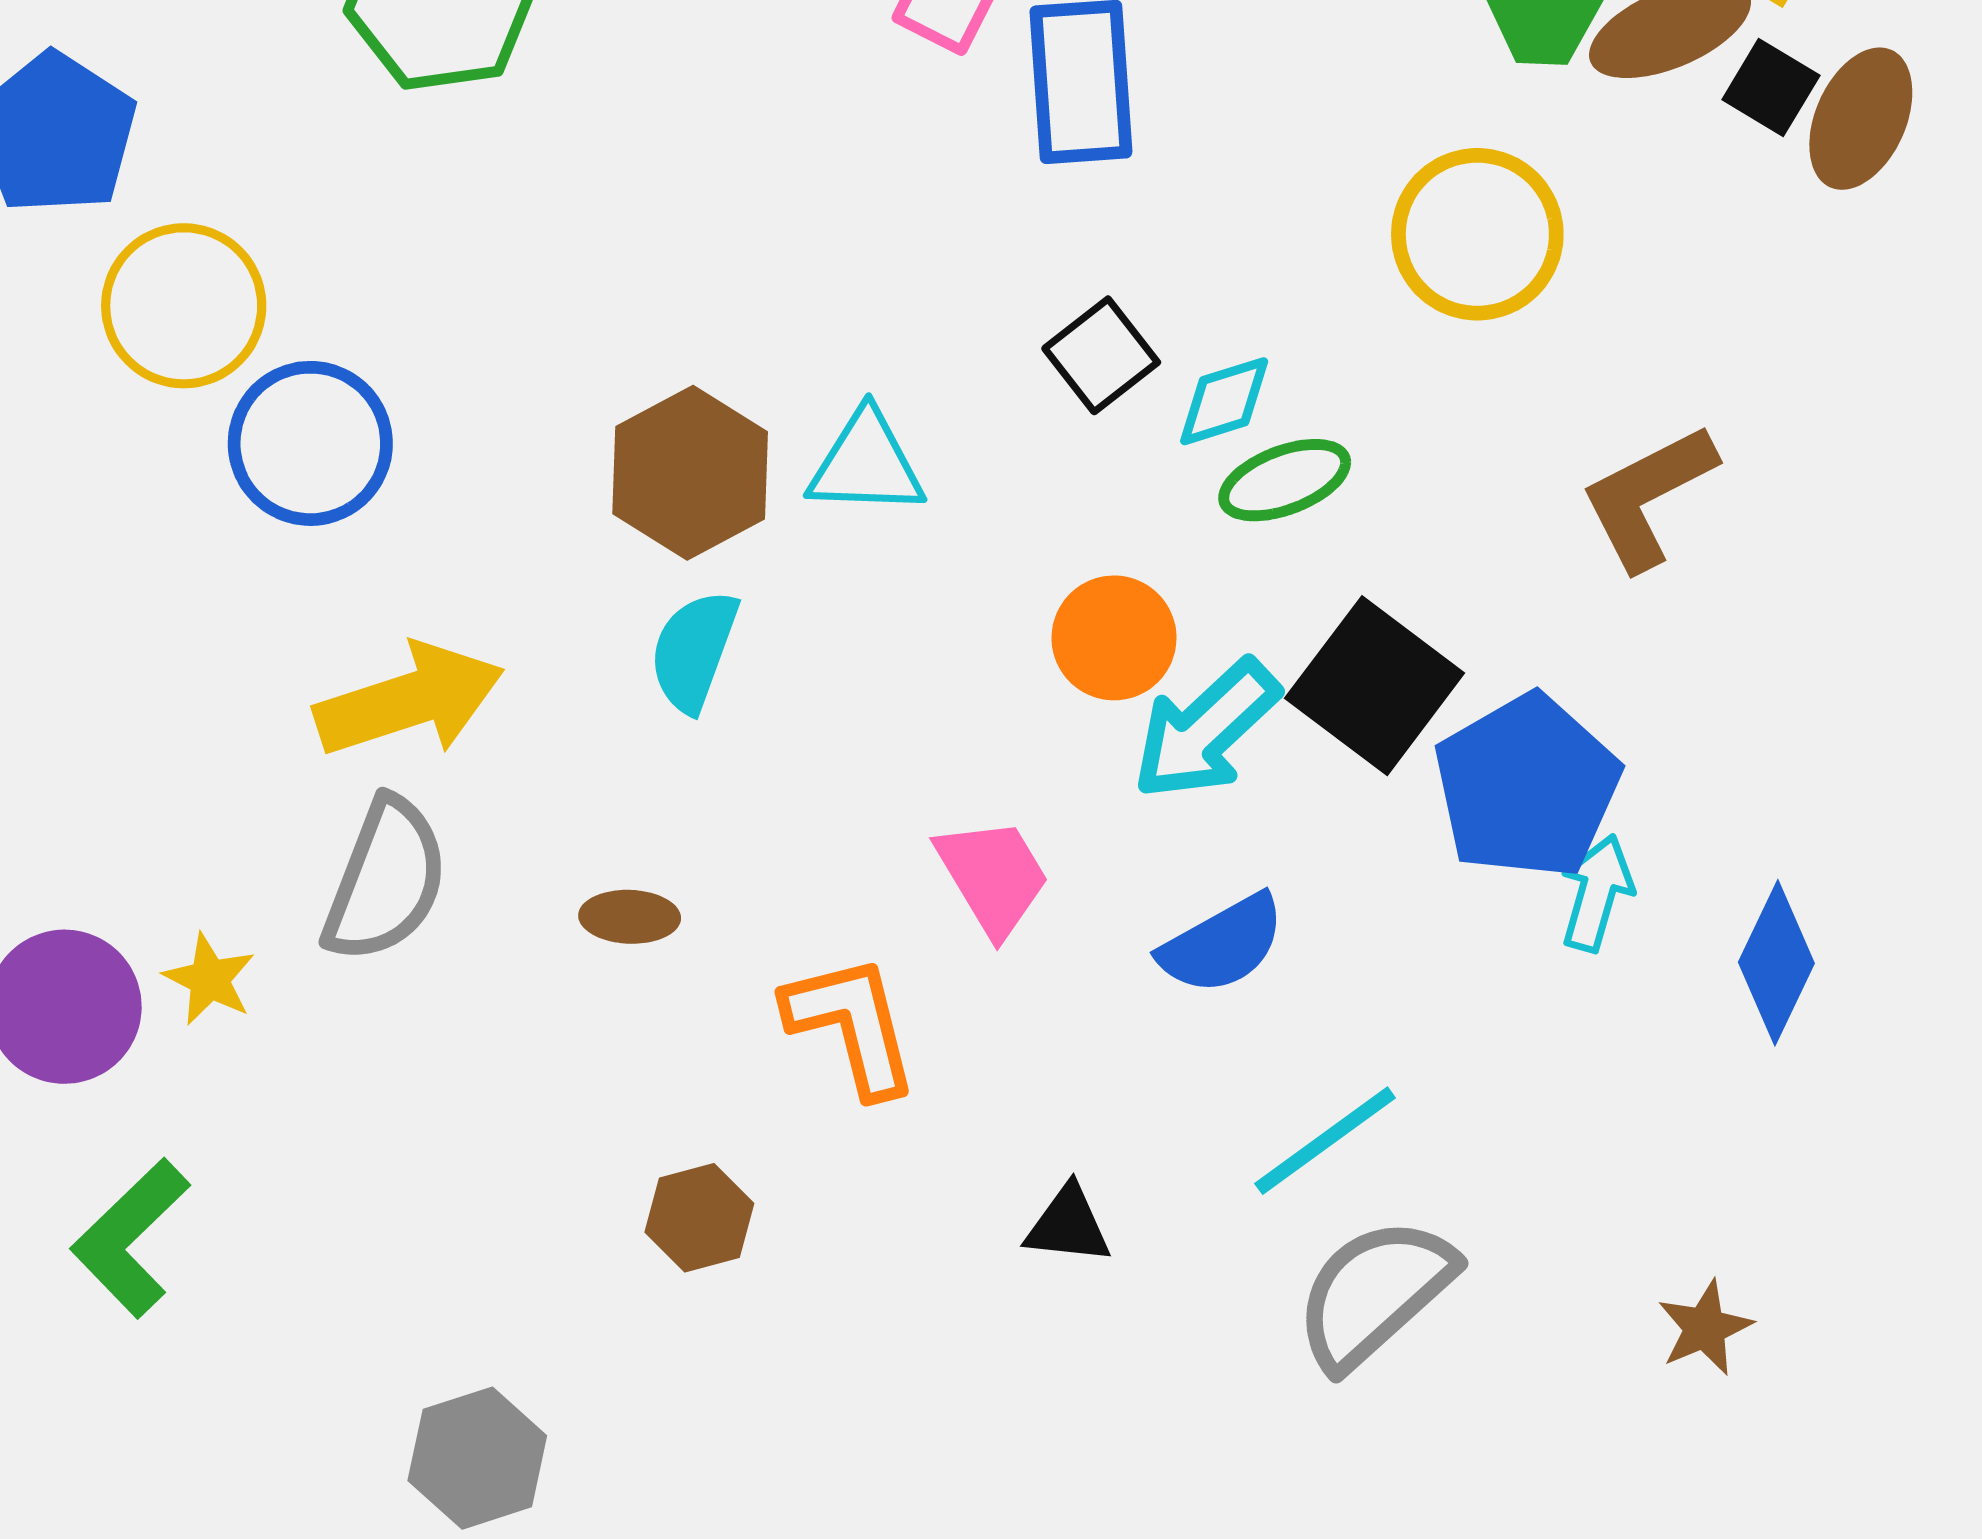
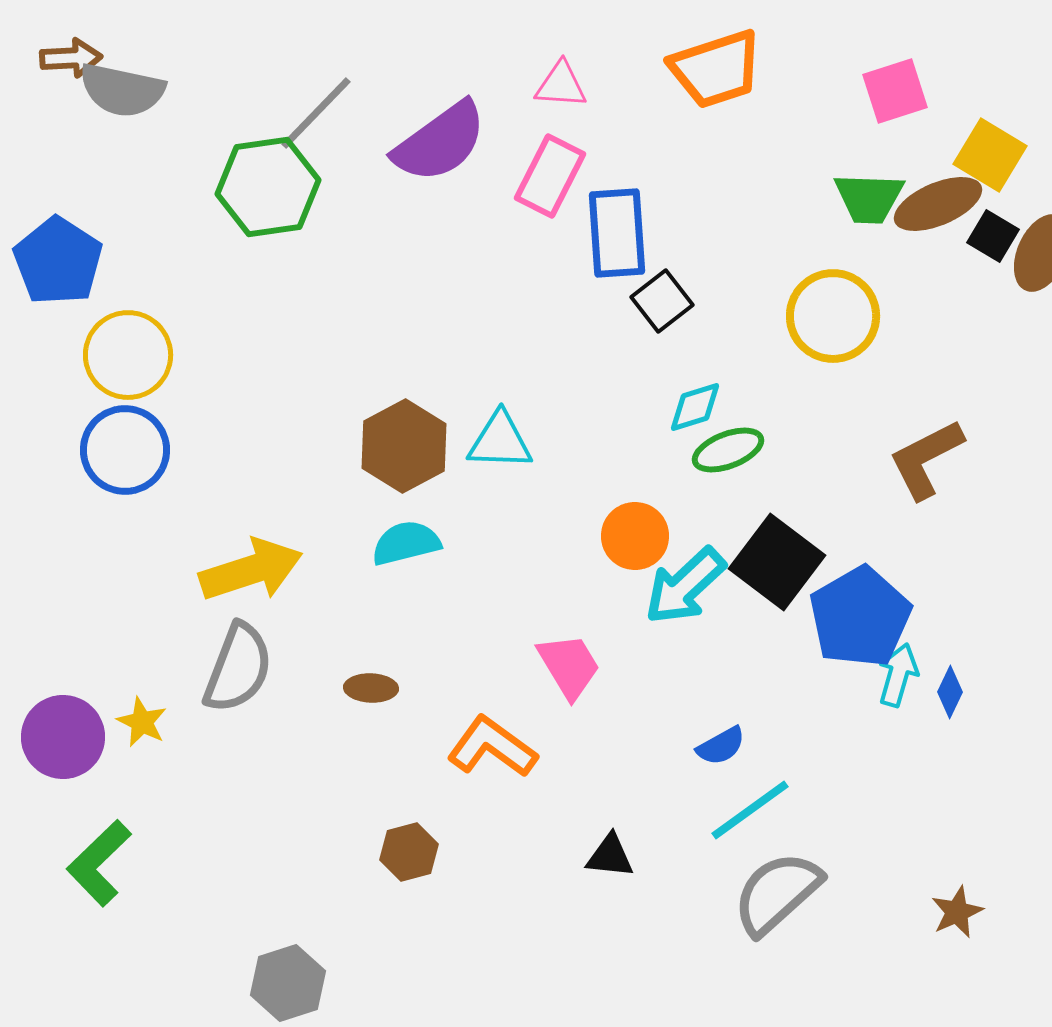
black square: (1101, 355) -> (662, 301), moved
blue circle: (310, 443) -> (125, 450), moved
cyan semicircle: (694, 651) -> (406, 543), turned 56
blue semicircle: (1222, 944) -> (721, 746), moved, size x0.7
blue diamond: (1776, 963) -> (950, 692), moved, size x0.6
orange L-shape: (852, 1025) -> (492, 747), turned -40

